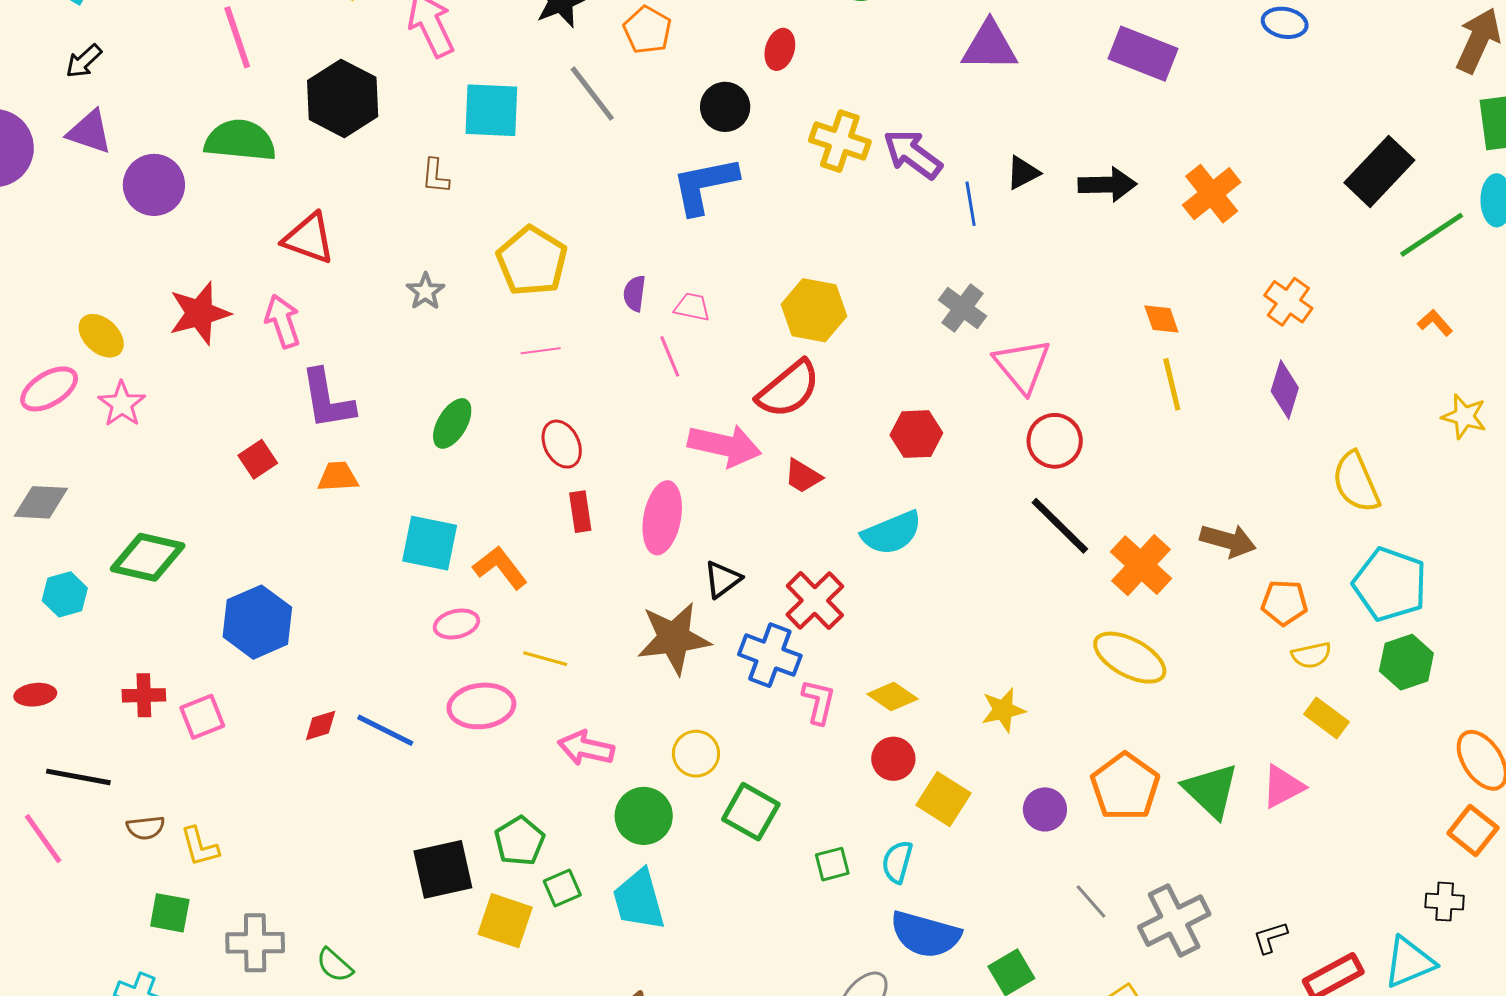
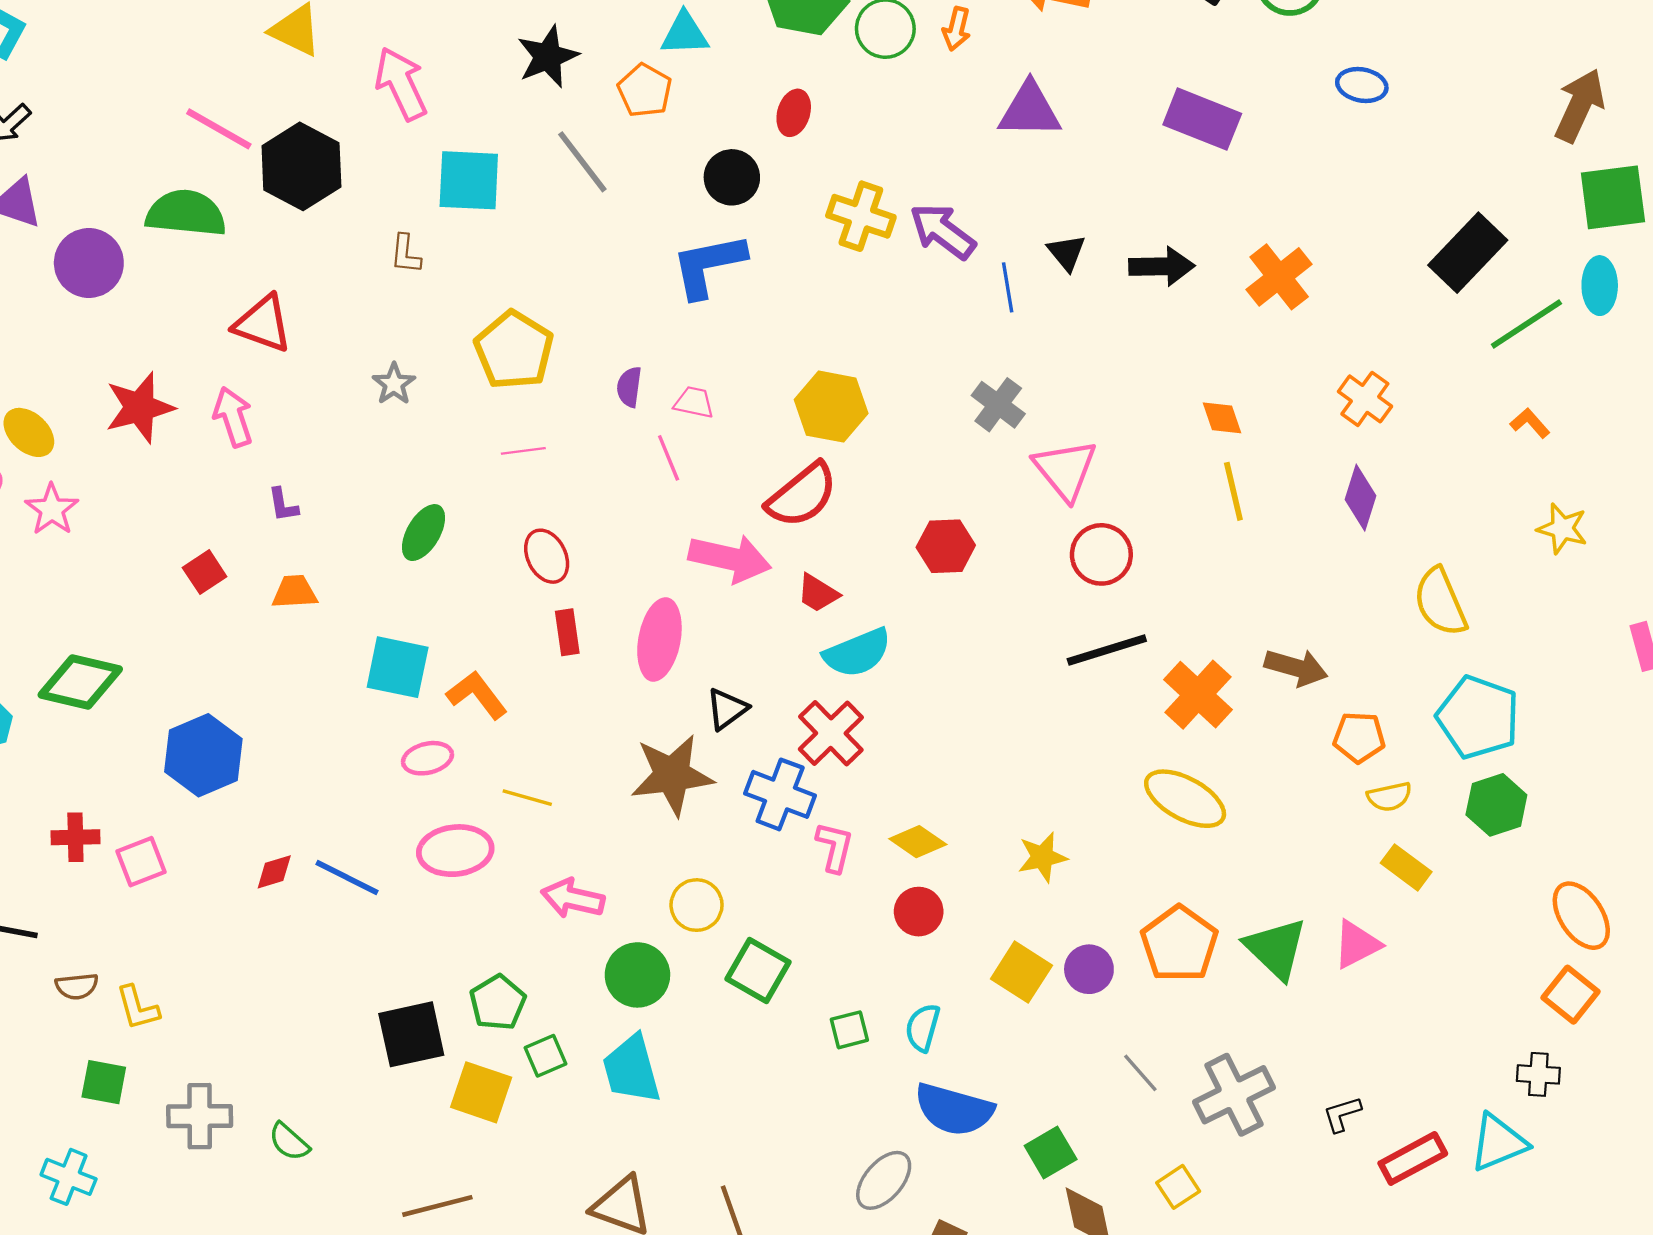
pink line: (237, 37) -> (219, 129), moved, turned -42
black triangle: (1023, 173) -> (1067, 253), turned -42
purple L-shape: (327, 399) -> (283, 505), size x0.5
black line: (1060, 526) -> (1107, 650), turned -62
cyan semicircle: (892, 533) -> (857, 653), moved
yellow square: (943, 799) -> (1021, 972), moved

